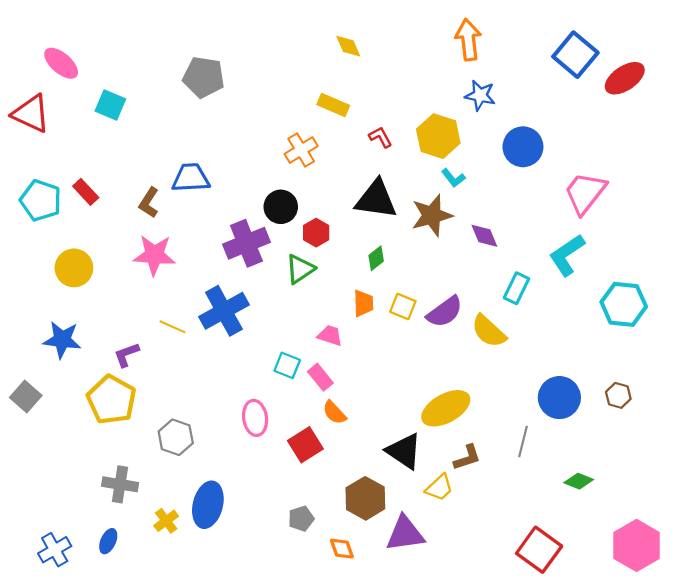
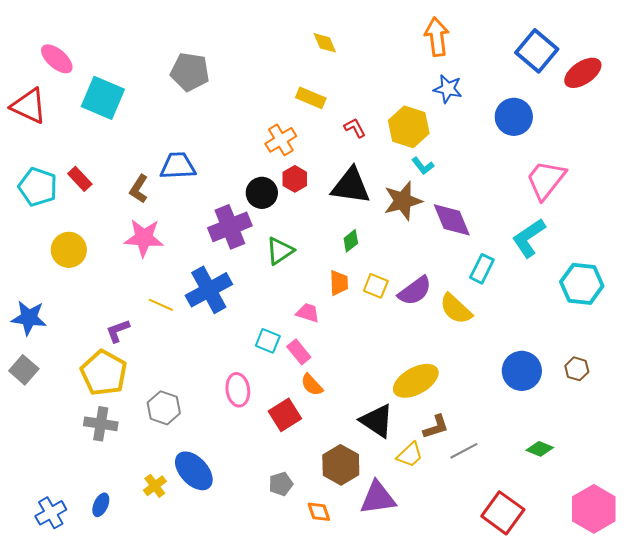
cyan square: (110, 105) -> (103, 98), size x1.5
blue circle: (523, 147) -> (514, 117), moved
red hexagon: (316, 233) -> (295, 179), moved
purple diamond: (484, 236) -> (452, 220), size x1.5
blue star: (62, 340) -> (29, 318), moved
gray line: (523, 441) -> (464, 451), moved, turned 48
gray cross: (120, 484) -> (101, 424), moved
blue ellipse: (208, 505) -> (194, 471), turned -57

